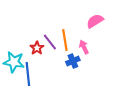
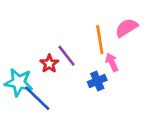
orange line: (65, 40) -> (100, 40), moved
blue line: (28, 74) -> (37, 98), turned -40

